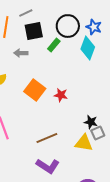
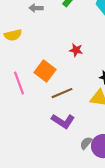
orange square: (35, 90) -> (45, 71), moved

